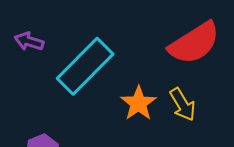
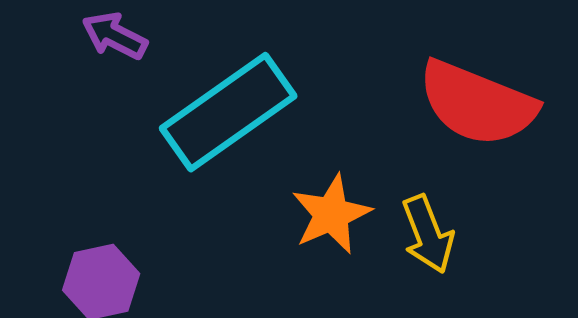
red semicircle: (194, 43) -> (477, 103), turned 44

